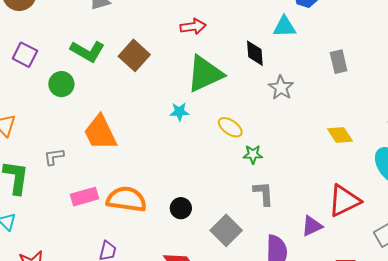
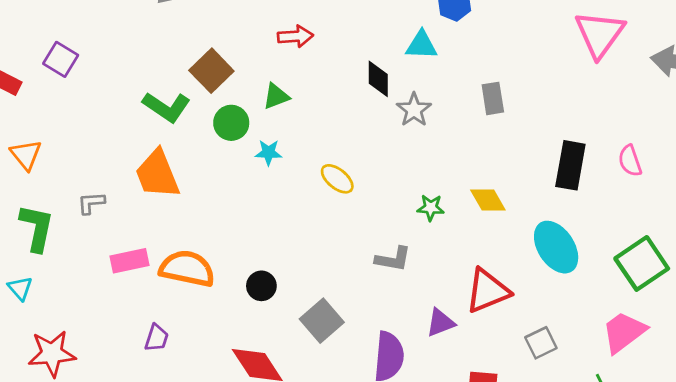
green L-shape: (87, 51) -> (167, 107), moved
green triangle: (205, 74) -> (276, 96), moved, size x0.5
green circle: (61, 84) -> (231, 123), moved
gray star: (281, 88) -> (414, 110), moved
green star: (253, 154) -> (431, 208), moved
gray L-shape: (263, 193) -> (393, 259), moved, turned 100

